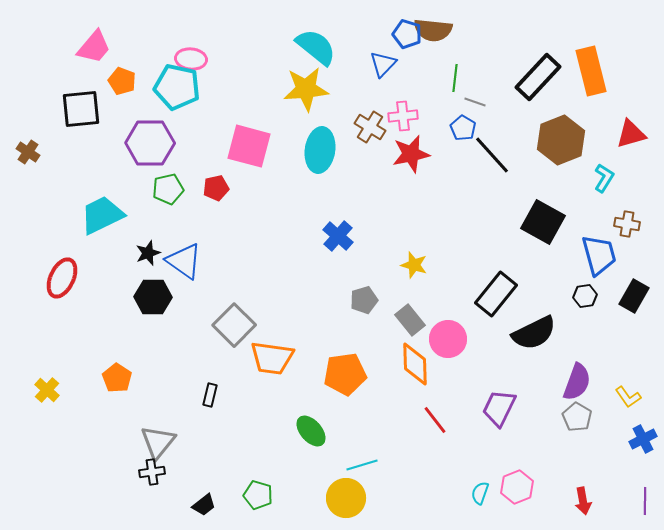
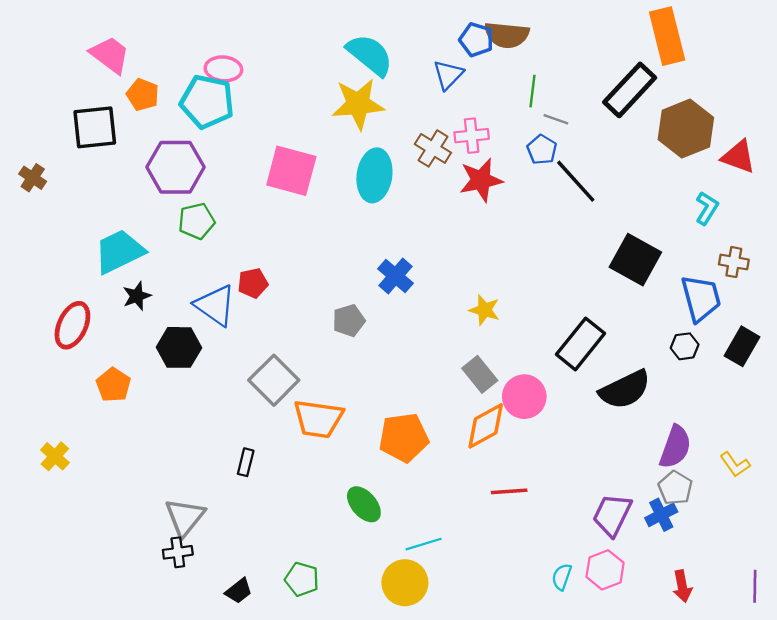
pink trapezoid: (94, 47) -> (110, 55), turned -93
orange rectangle: (591, 71) -> (667, 36), moved
red triangle: (631, 134) -> (738, 157), turned 36
brown hexagon: (561, 140) -> (686, 129), moved
red pentagon: (216, 188) -> (253, 283), moved
black star: (148, 253) -> (137, 296), moved
gray pentagon: (364, 300) -> (349, 321), moved
orange diamond: (415, 364) -> (486, 426), turned 63
orange pentagon: (117, 378) -> (113, 385), moved
purple trapezoid: (499, 408) -> (612, 515), moved
red line: (435, 420) -> (509, 491), turned -56
blue cross: (643, 439) -> (661, 515), moved

